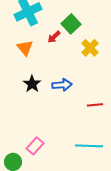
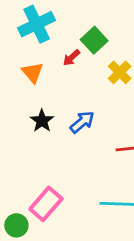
blue arrow: (62, 85) -> (82, 122), turned -36
pink rectangle: (35, 146) -> (46, 204), size x1.4

